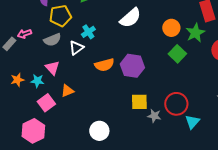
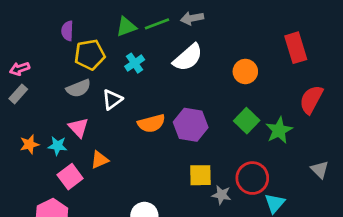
cyan cross: (88, 32) -> (135, 63), moved
green star: (195, 33) -> (279, 130), moved
pink arrow: (24, 34) -> (20, 69), moved
green square: (177, 54) -> (247, 121), moved

